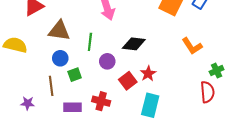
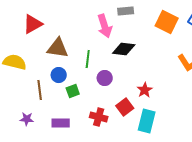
black diamond: (134, 44) -> (124, 49), moved
red square: (128, 81) -> (125, 107), moved
brown line: (51, 86) -> (40, 90), moved
purple rectangle: (73, 107) -> (61, 123), moved

